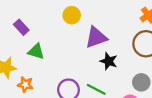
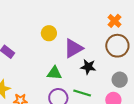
green triangle: (36, 51) -> (54, 73), moved

